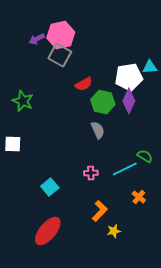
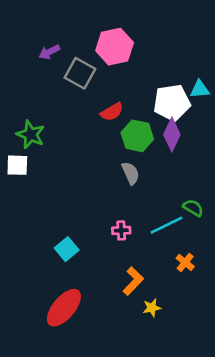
pink hexagon: (61, 35) -> (115, 47), moved
white square: (13, 144) -> (17, 165), moved

